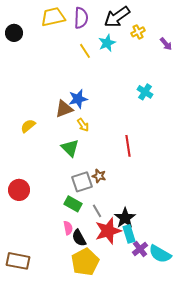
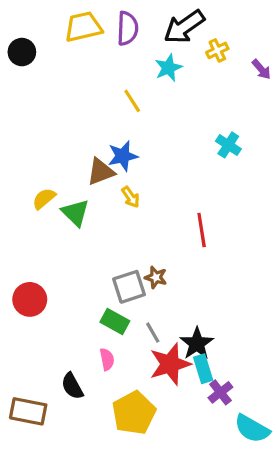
yellow line: (85, 51) -> (132, 101), moved
green triangle: (70, 148) -> (75, 213), moved
black semicircle: (79, 238) -> (72, 386), moved
cyan semicircle: (160, 254) -> (252, 429), moved

